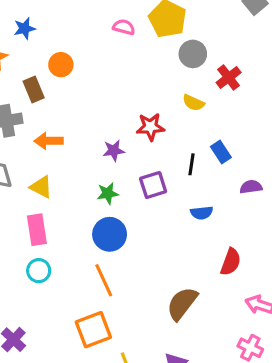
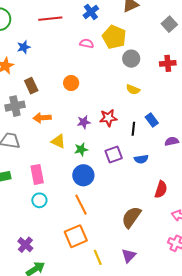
orange circle: (61, 65) -> (71, 83), moved
red cross: (229, 78) -> (168, 63), moved, turned 35
red star: (150, 127) -> (108, 118), moved
purple square: (153, 185) -> (114, 155), moved
yellow triangle: (41, 187) -> (58, 141), moved

